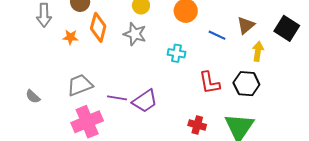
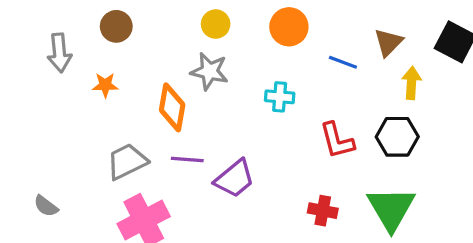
orange diamond: (98, 27) -> (172, 107), moved
gray semicircle: (33, 97) -> (46, 206), moved
purple line: (117, 98) -> (187, 159), moved

